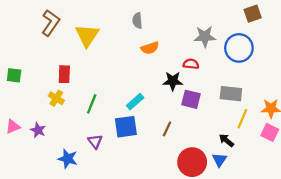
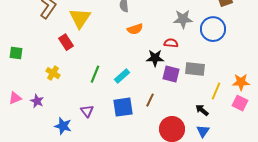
red rectangle: (64, 74) -> (66, 42), moved, turned -35
gray rectangle: (231, 94) -> (195, 69), moved
green line: (92, 104) -> (95, 74), moved
blue square: (126, 127) -> (123, 107), moved
blue triangle: (220, 160) -> (203, 131), moved

